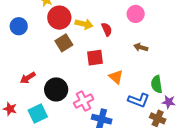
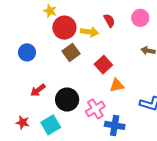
blue circle: (19, 26) -> (27, 52), moved
red semicircle: (107, 29) -> (109, 21), moved
red square: (95, 58) -> (103, 65), turned -30
orange triangle: (116, 77) -> (117, 85), moved, turned -49

